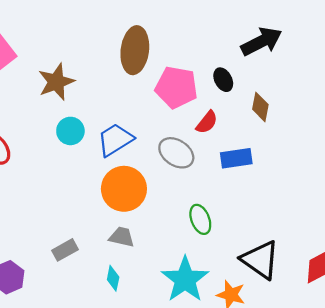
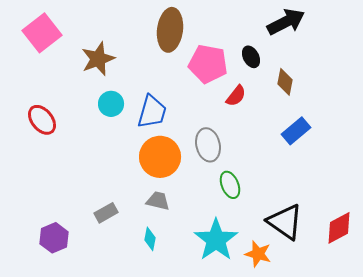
blue trapezoid: (115, 140) -> (152, 112), turned 138
gray ellipse: (176, 153) -> (208, 145), moved, turned 44
blue rectangle: (236, 158) -> (296, 131), moved, turned -32

